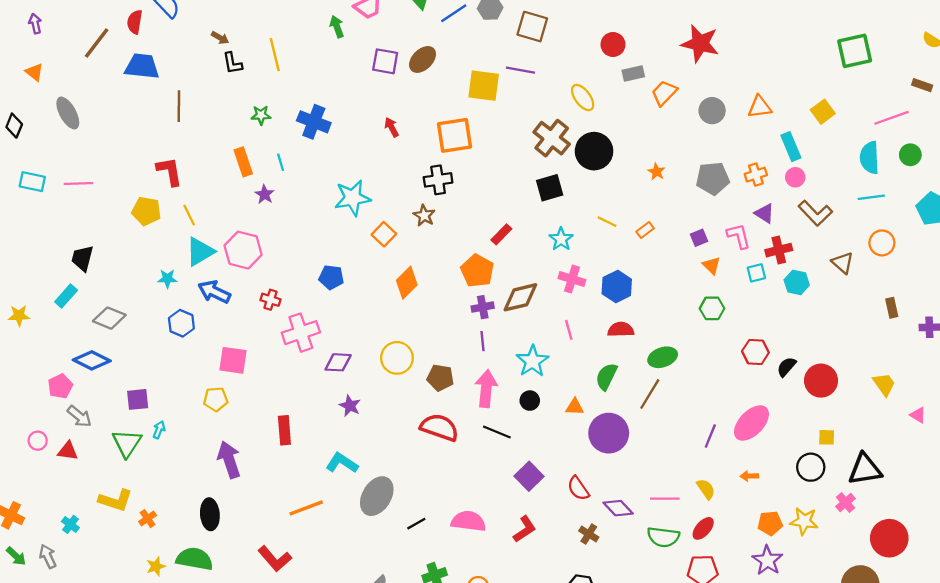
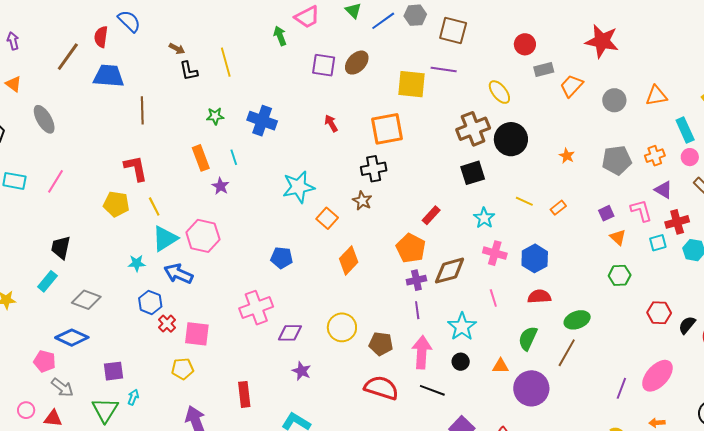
brown cross: (552, 138) -> (473, 129), turned 32
pink line: (79, 184) -> (55, 181), turned -55
red cross: (270, 300) -> (167, 324), moved, turned 30
pink pentagon: (60, 386) -> (45, 361), turned -30

